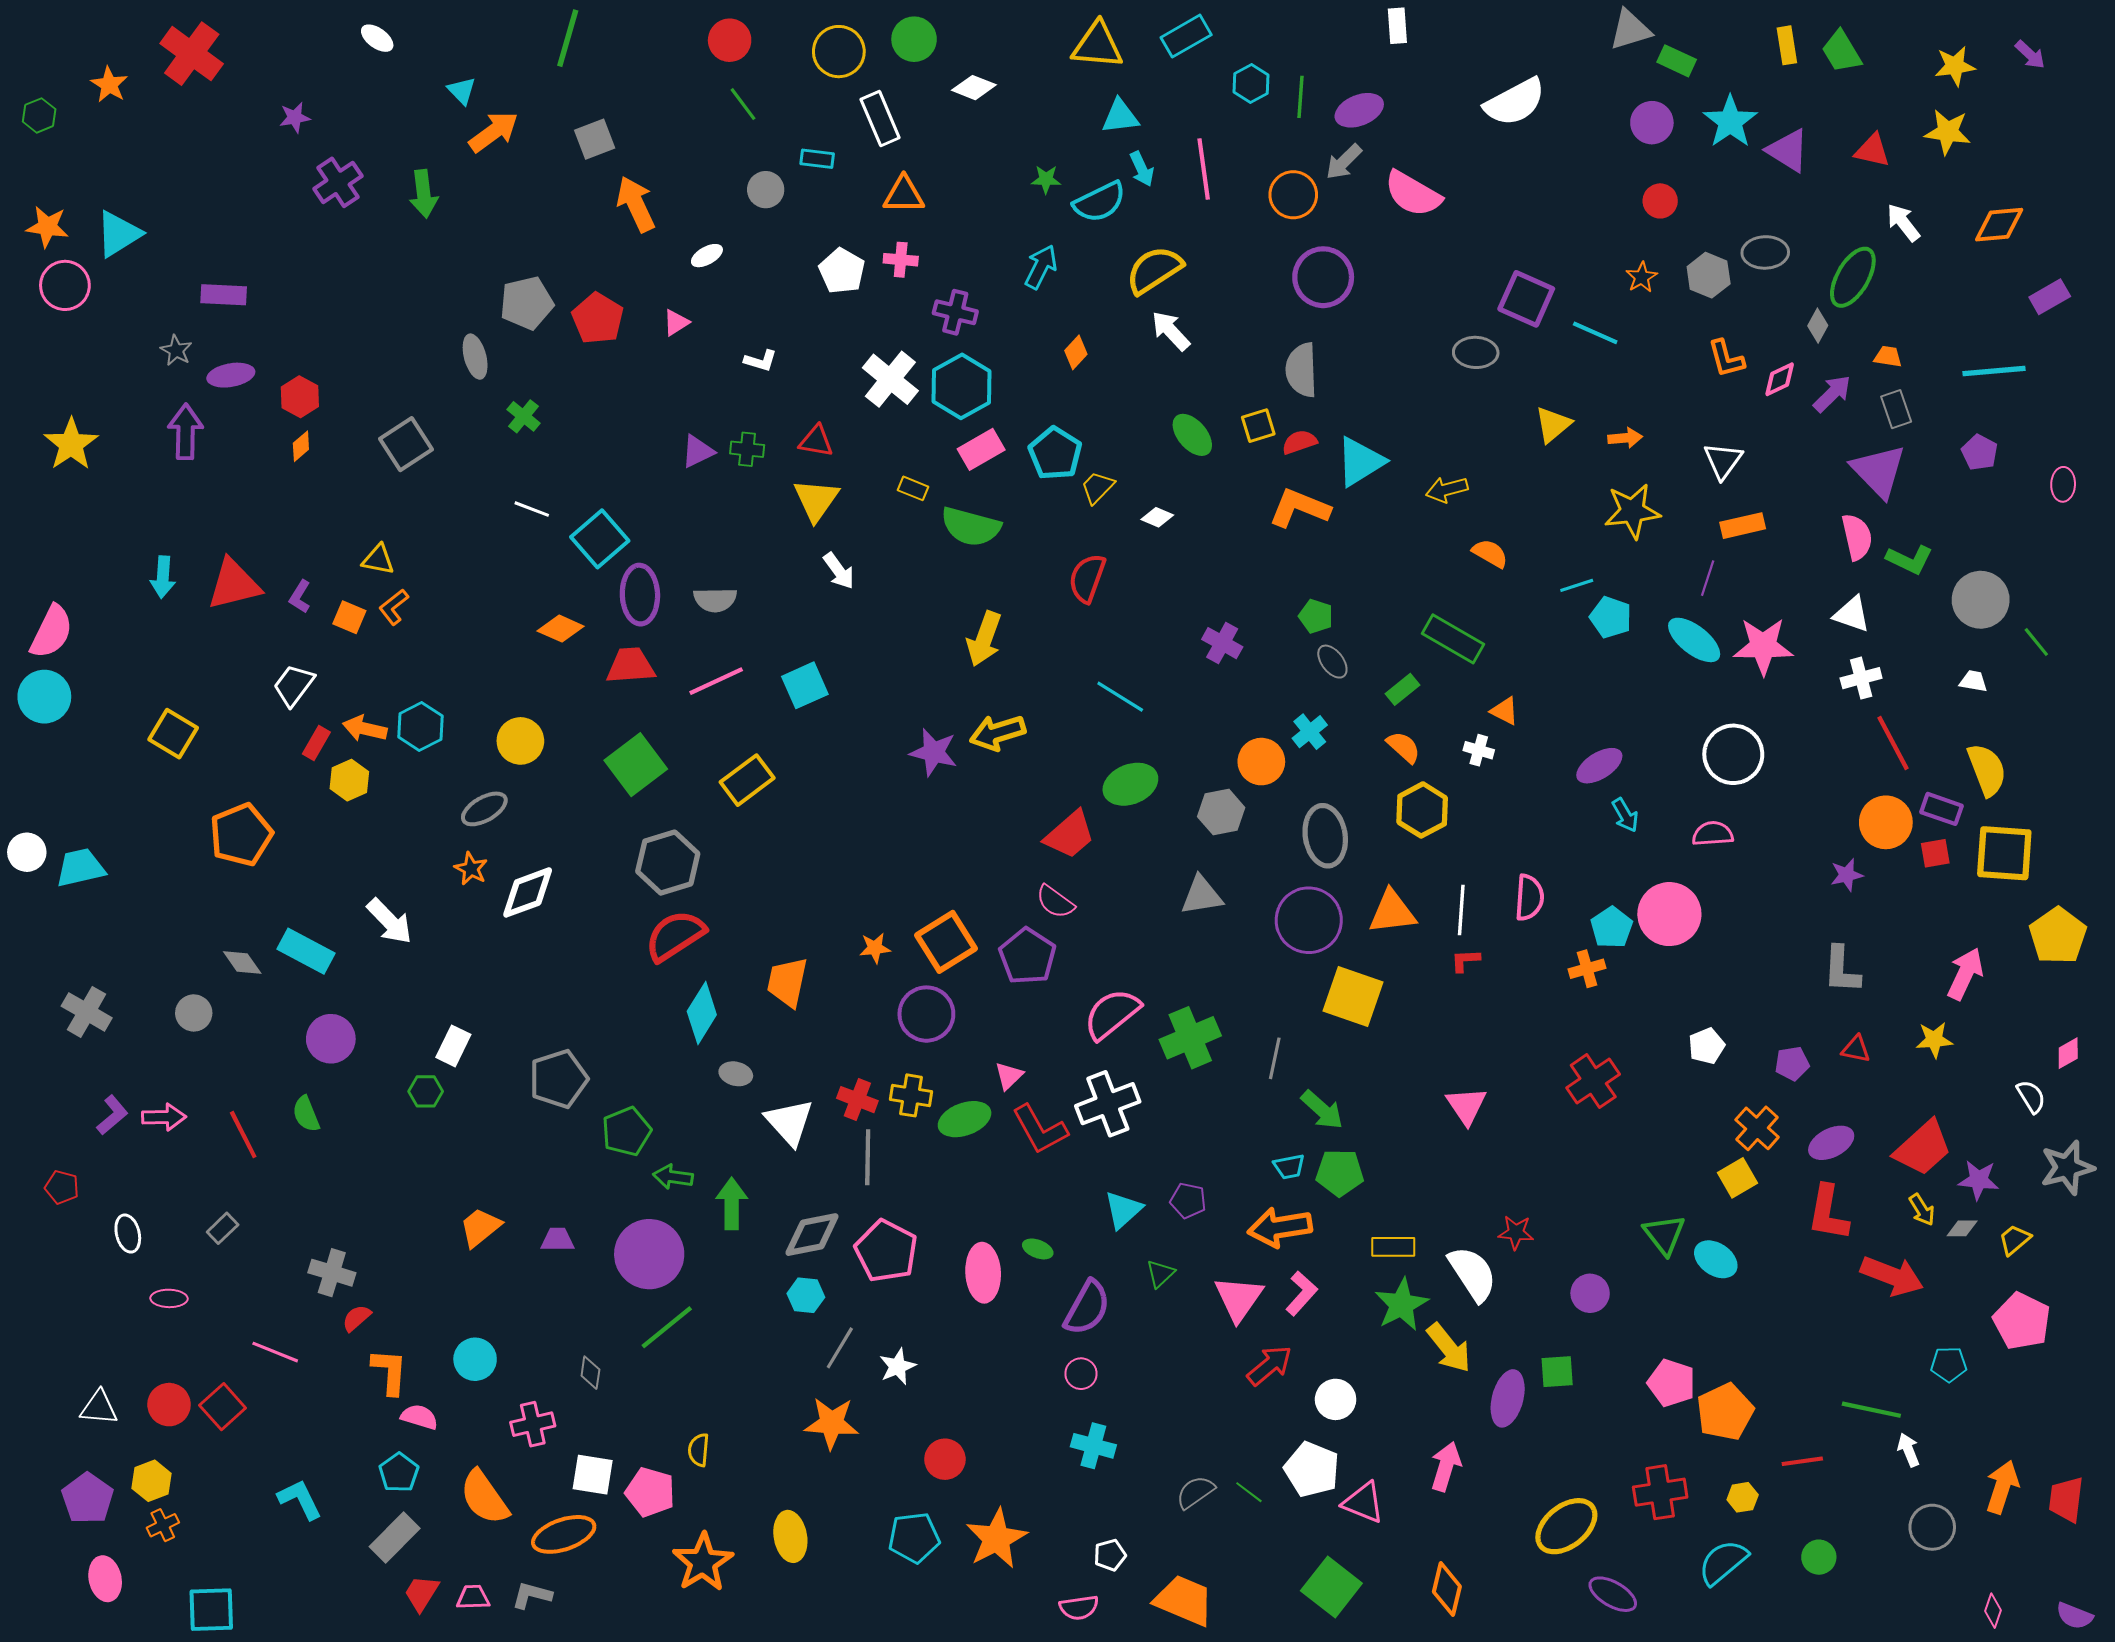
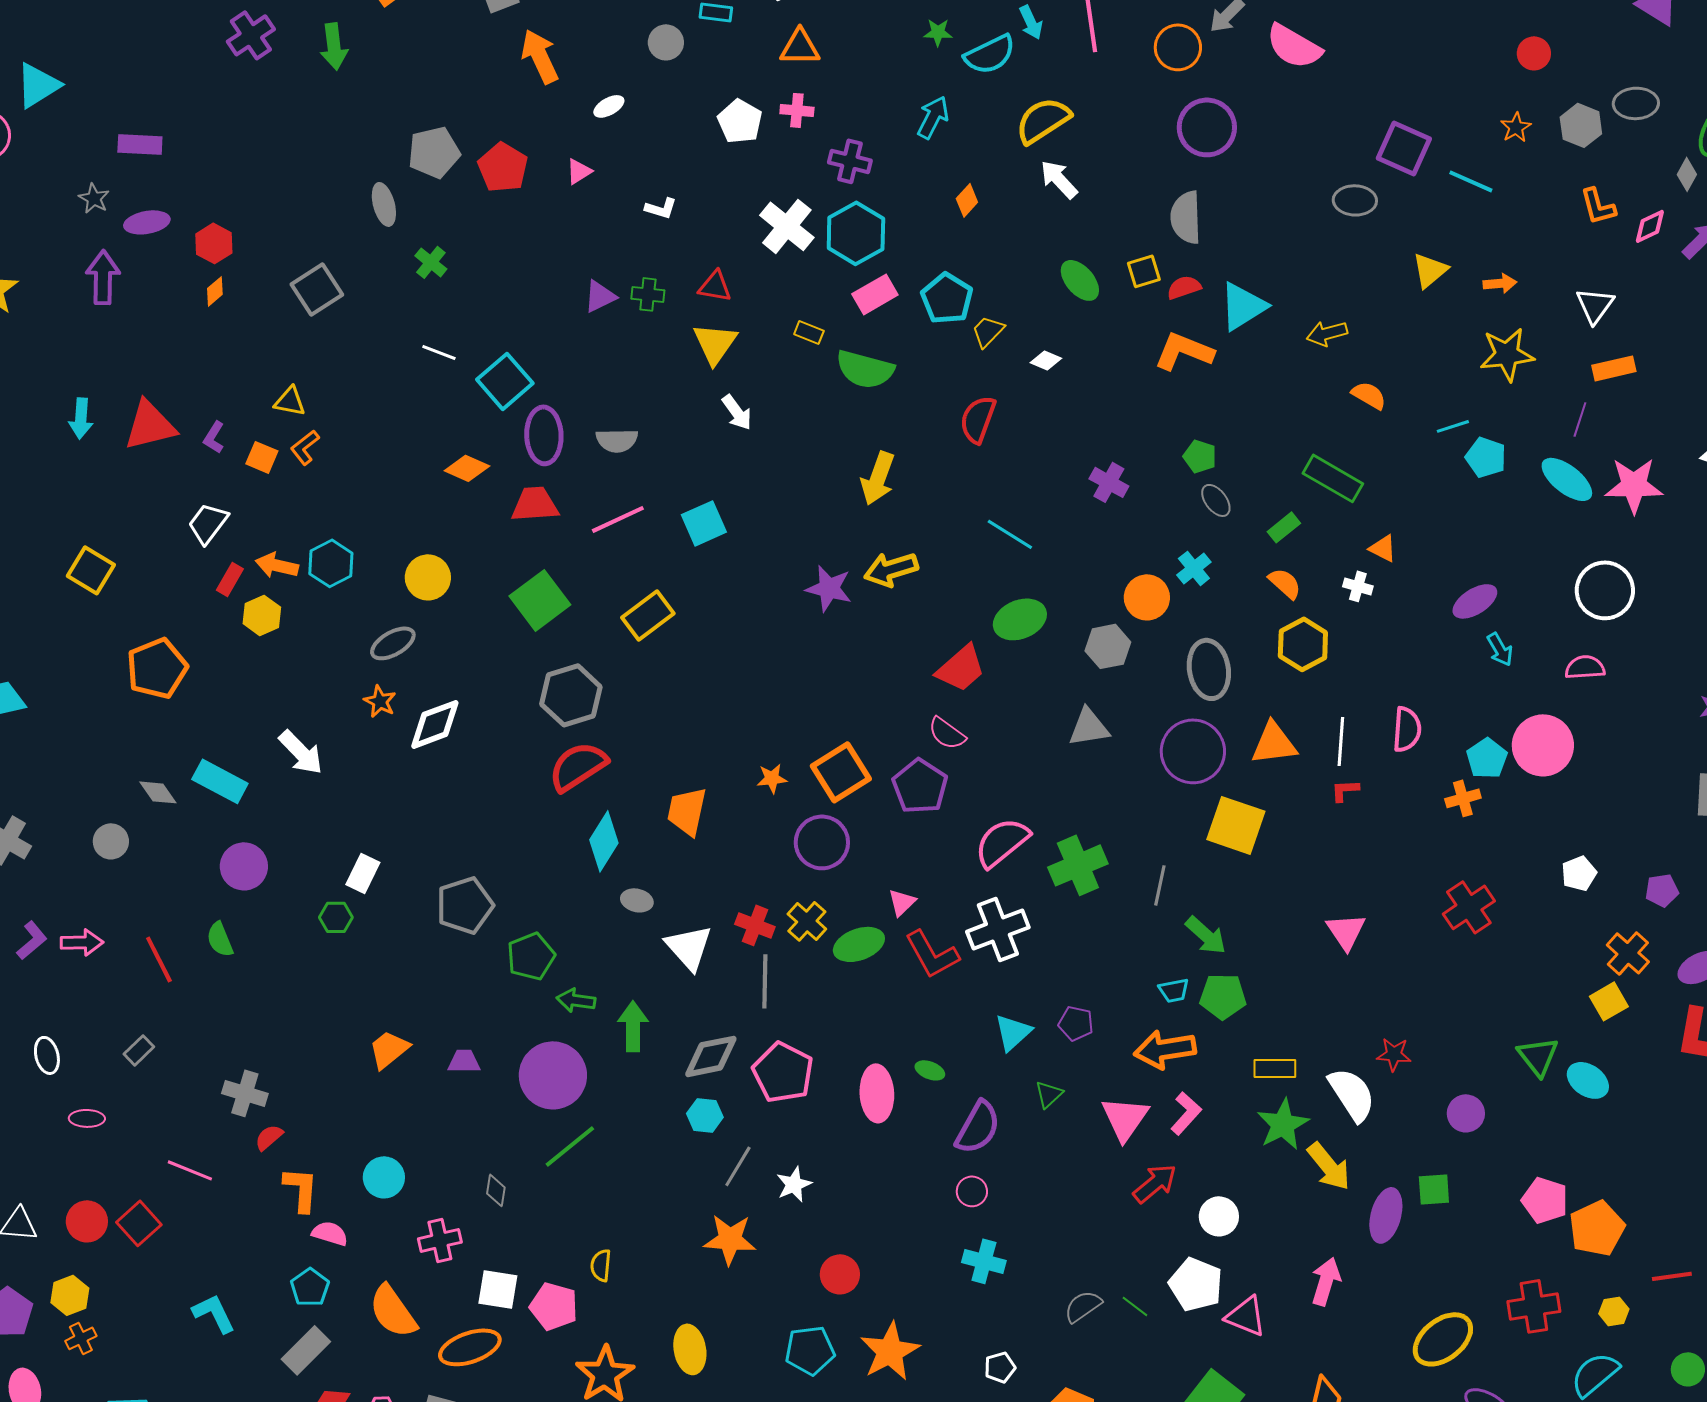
yellow cross: (911, 1095) -> (807, 921), turned 33

